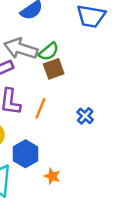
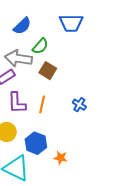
green semicircle: (49, 51) -> (40, 46), moved
brown square: (54, 69) -> (48, 71), turned -30

